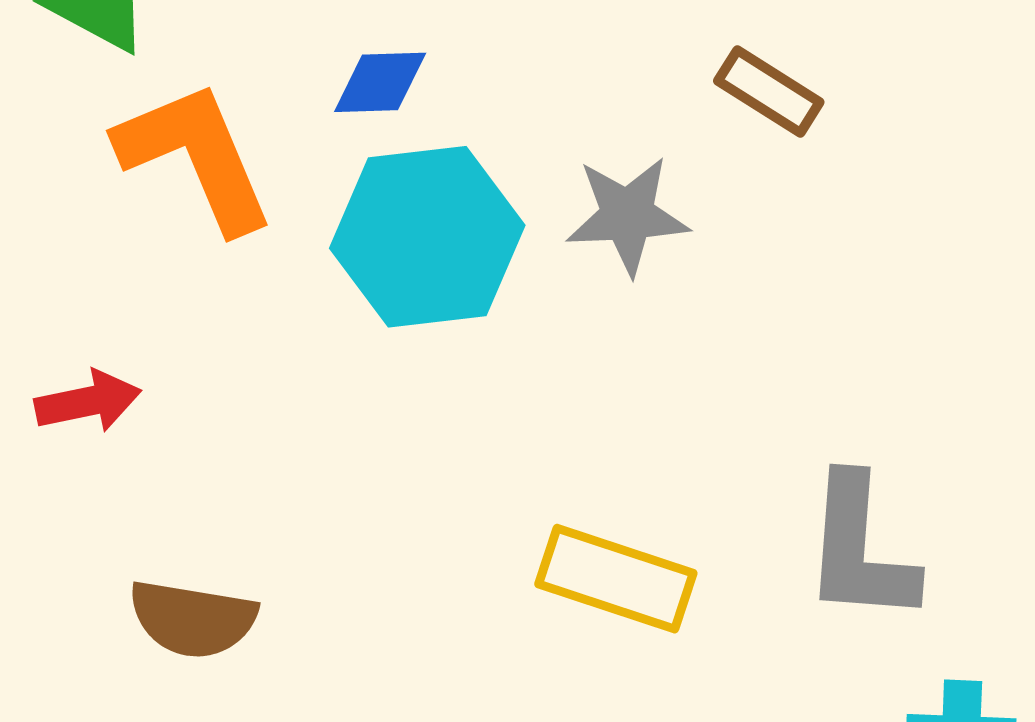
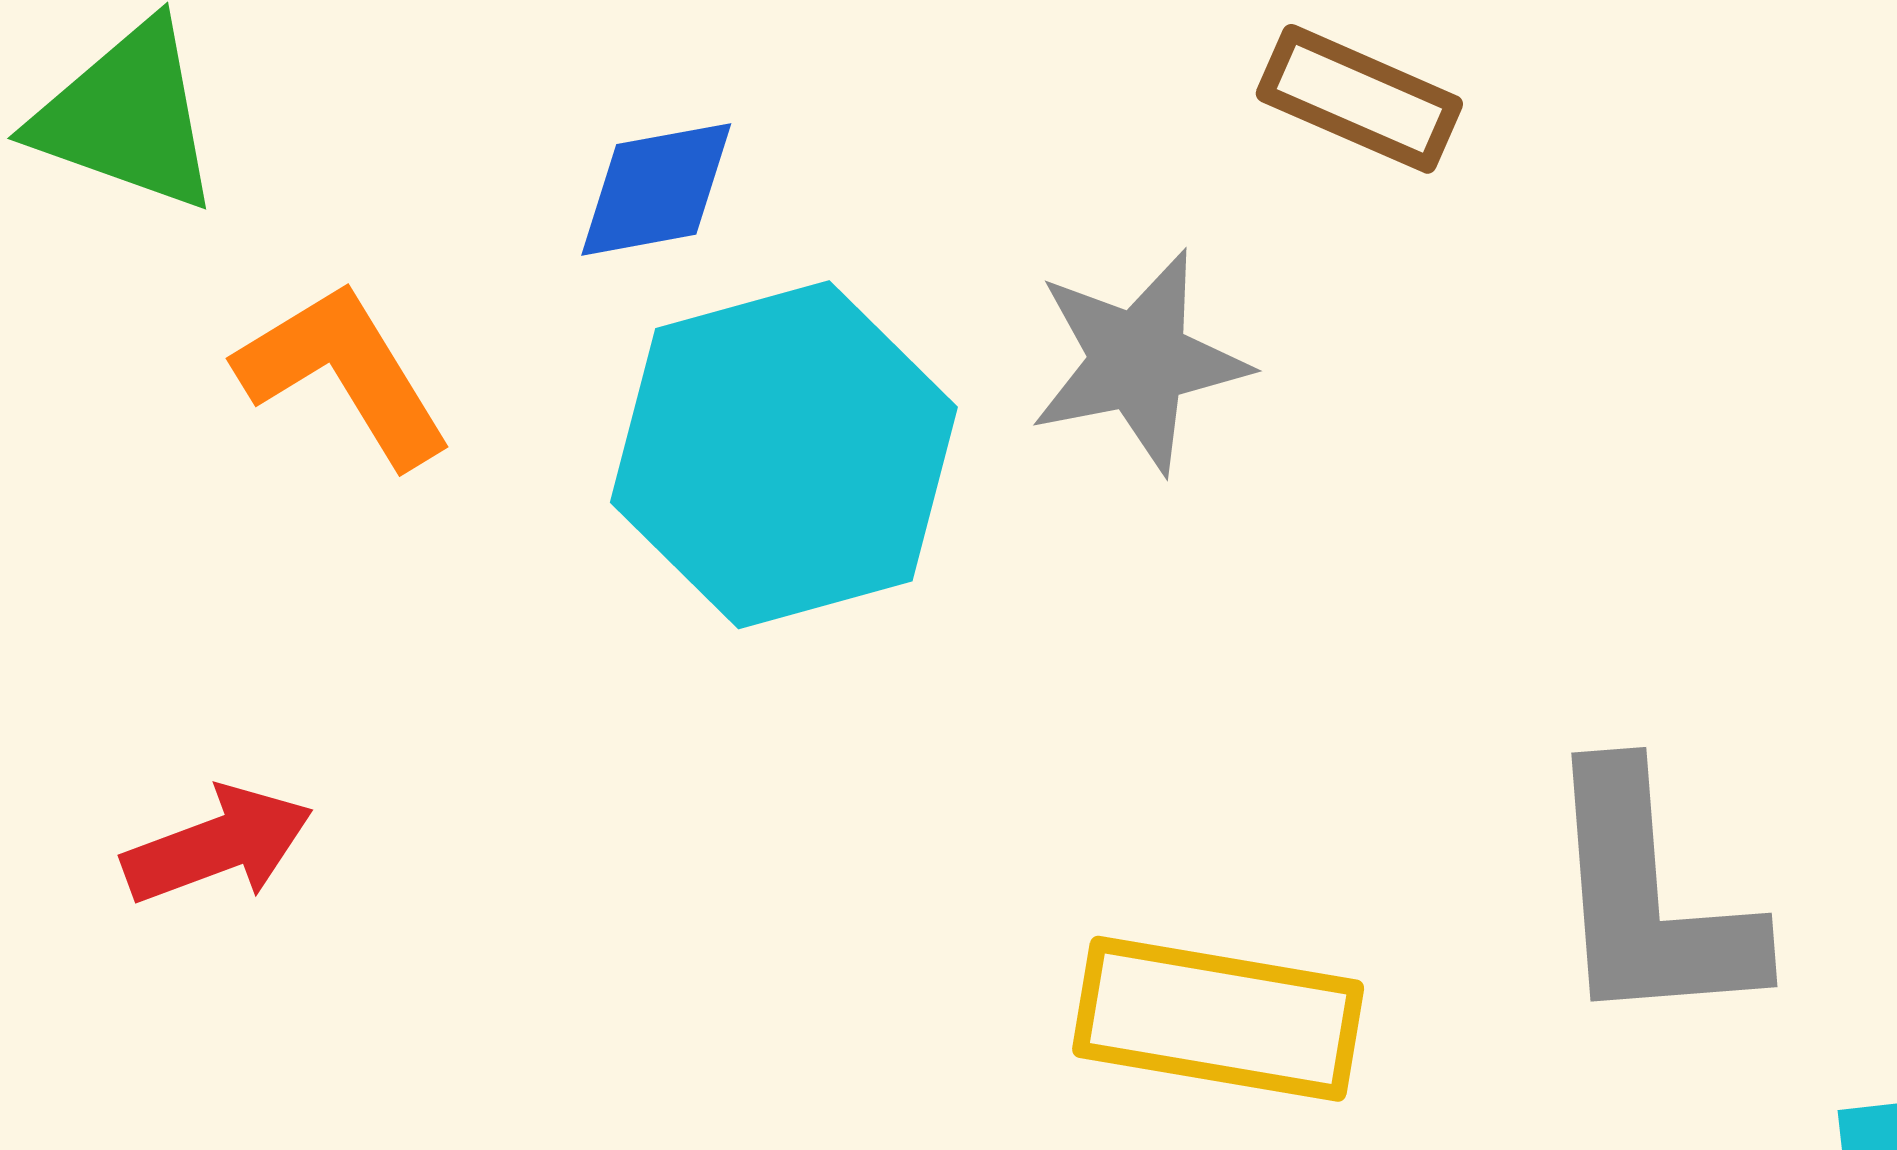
orange L-shape: (195, 156) -> (344, 374), size x0.7

